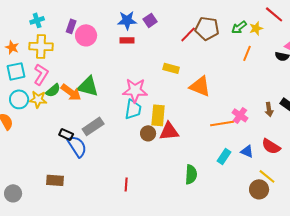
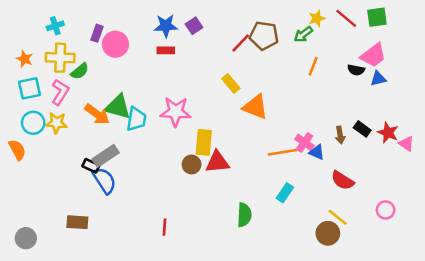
yellow star: (256, 28) -> (317, 18), moved
yellow rectangle: (171, 68) -> (231, 83), moved, turned 35
green semicircle: (53, 90) -> (80, 71), moved
cyan trapezoid: (133, 109) -> (136, 119), moved
gray rectangle: (93, 126) -> (106, 156), moved
blue triangle: (247, 151) -> (317, 152), moved

